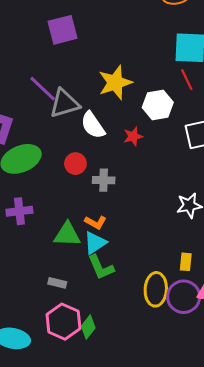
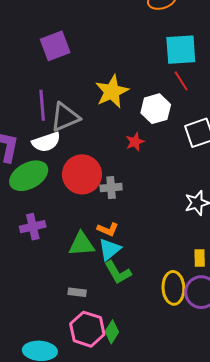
purple line: (43, 89) -> (42, 105), turned 48
white semicircle: (93, 125) -> (46, 142), moved, turned -68
red circle: (75, 164) -> (82, 174), size x1.8

